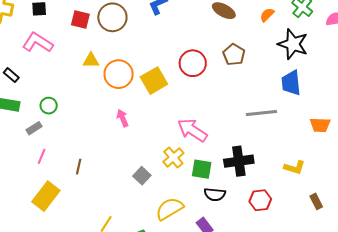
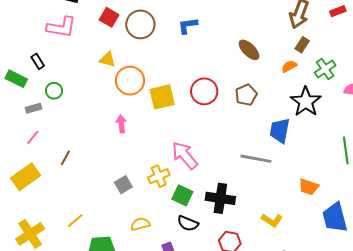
pink L-shape: (38, 43) -> (61, 27), turned 140
black rectangle: (11, 75) -> (38, 61), moved
blue trapezoid: (291, 83) -> (280, 131), moved
yellow semicircle: (169, 209) -> (140, 224), size x0.7

